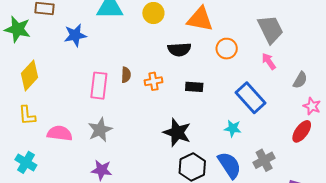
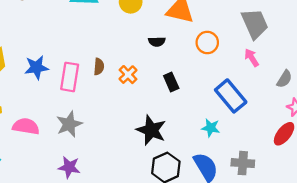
blue star: (75, 35) -> (36, 67), moved
black semicircle: (179, 49) -> (157, 42), size x0.7
orange cross: (154, 81) -> (128, 75), turned -36
black rectangle: (194, 87) -> (171, 82), turned 60
gray cross: (264, 160) -> (243, 163), turned 30

